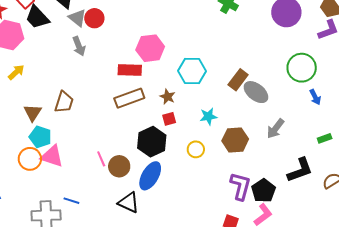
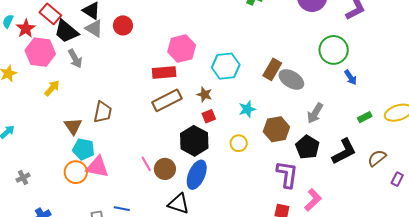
gray triangle: (77, 18) -> (94, 28), moved
gray arrow: (79, 46) -> (75, 59), moved
black pentagon: (263, 191) -> (307, 147), moved

